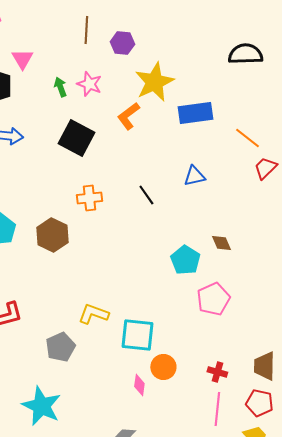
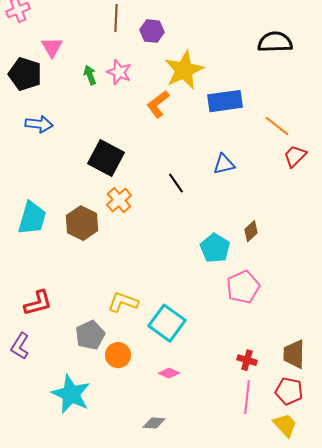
black square: (76, 138) -> (106, 158), moved
orange cross: (89, 198) -> (119, 200), moved, turned -35
brown diamond: (221, 243) -> (251, 231), turned 70
cyan square: (137, 335) -> (167, 323), turned 30
orange circle: (163, 367) -> (118, 355), moved
pink diamond: (139, 385) -> (169, 373), turned -75

